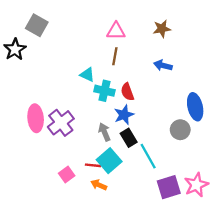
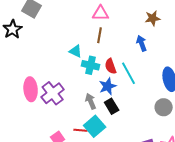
brown star: (162, 29) -> (153, 18), moved
blue arrow: (163, 65) -> (142, 43), turned 56
gray circle: (180, 130) -> (164, 107), moved
cyan line: (148, 156) -> (129, 73), moved

